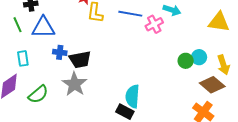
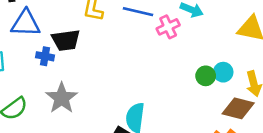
black trapezoid: (80, 60) -> (66, 40), moved
brown diamond: (212, 85) -> (238, 108), turned -30

